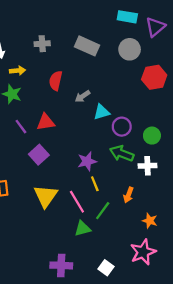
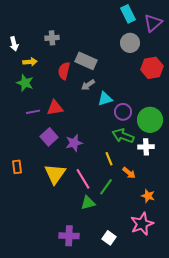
cyan rectangle: (127, 17) -> (128, 14), turned 54
gray rectangle: (87, 46) -> (86, 61), moved
purple line: (21, 127) -> (33, 112), turned -64
green circle: (152, 136) -> (150, 120), size x1.6
purple star: (87, 161) -> (74, 143), moved
yellow line: (95, 184) -> (109, 159), moved
orange arrow: (128, 195) -> (129, 173), turned -72

